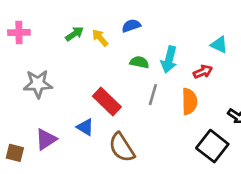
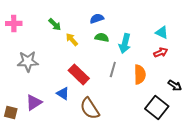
green arrow: (74, 34) -> (55, 24), turned 80
yellow arrow: (100, 38) -> (72, 39), moved
green semicircle: (139, 62) -> (102, 37), moved
red arrow: (203, 72) -> (161, 52), moved

